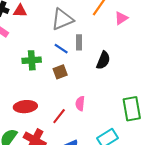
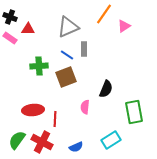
red triangle: (20, 11) -> (28, 29), moved
black semicircle: (103, 60) -> (106, 89), moved
brown square: (60, 72) -> (66, 77), size x1.5
red line: (59, 116) -> (55, 119), moved, turned -35

